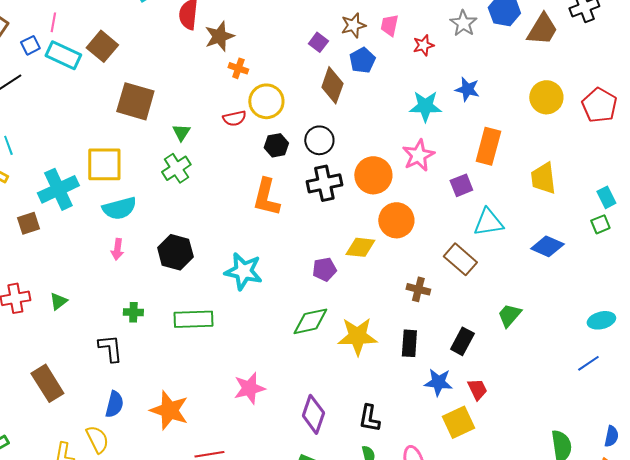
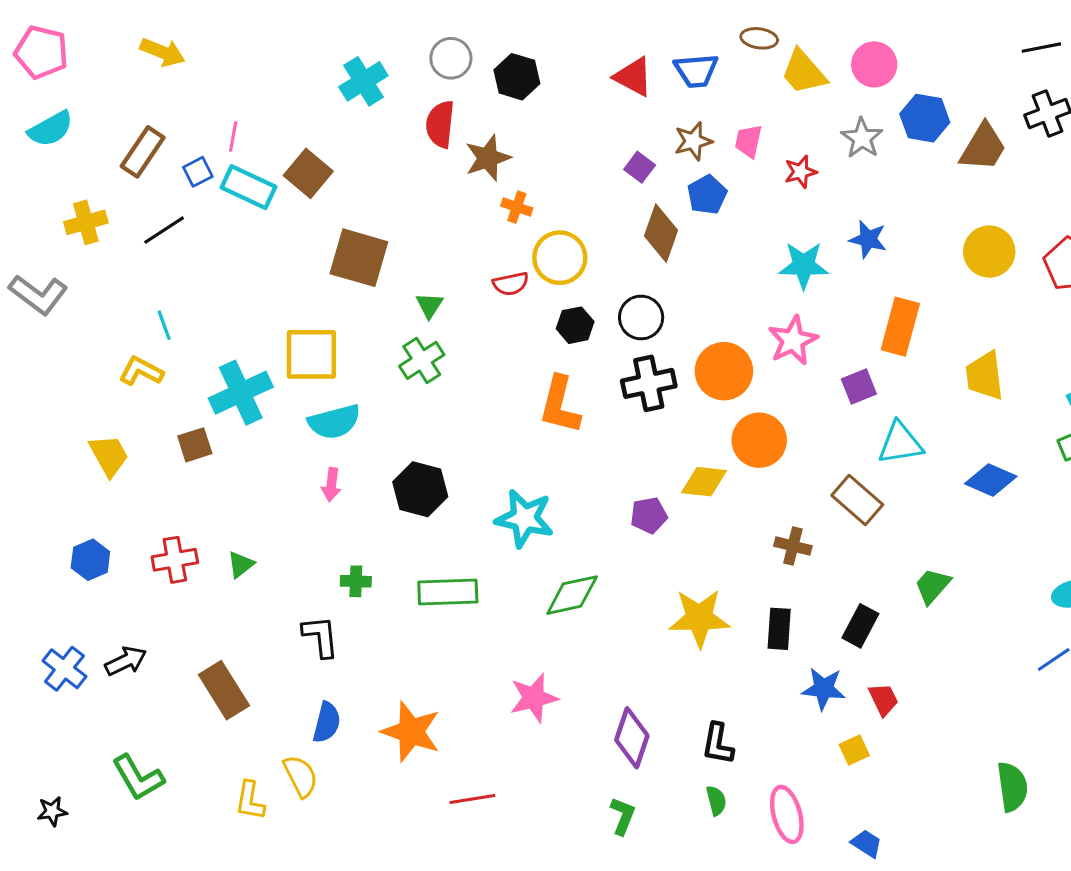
green diamond: (310, 321) -> (572, 595), moved
yellow square: (458, 422) -> (854, 750), size x0.6

